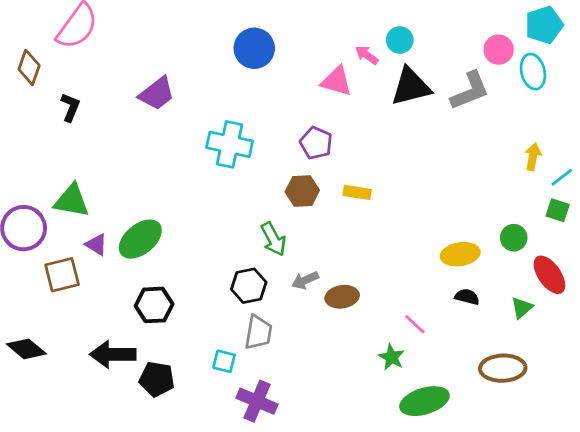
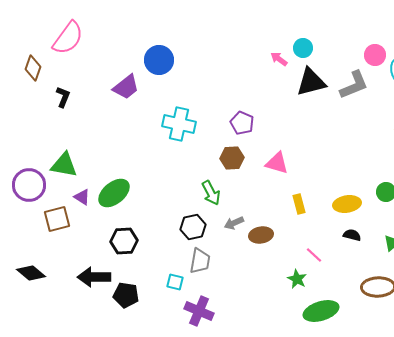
blue circle: (254, 48) -> (159, 60), moved
pink triangle: (337, 81) -> (277, 163), moved
yellow rectangle: (357, 192) -> (299, 204), moved, turned 66

